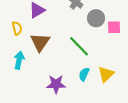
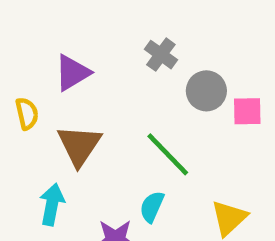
cyan arrow: (19, 60) -> (52, 204), moved
cyan semicircle: (84, 74) -> (152, 207), moved

